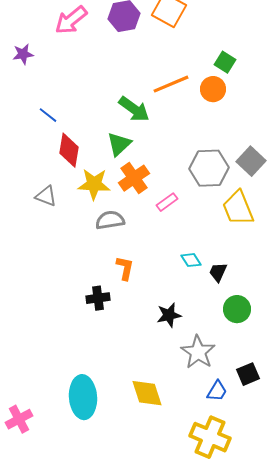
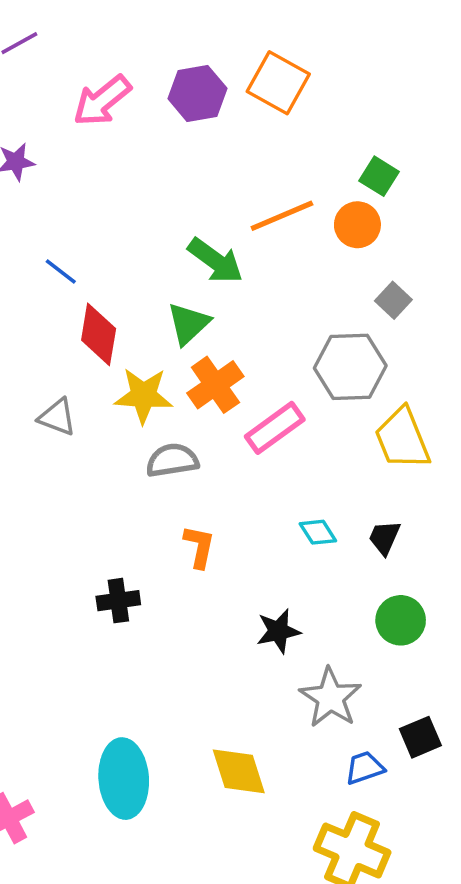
gray square: (251, 161) -> (393, 300), moved, size x0.7
pink rectangle: (167, 202) -> (275, 428), size x1.5
black trapezoid: (218, 272) -> (384, 538), moved
black cross: (98, 298) -> (118, 601), moved
blue trapezoid: (217, 391) -> (365, 768), turned -140

